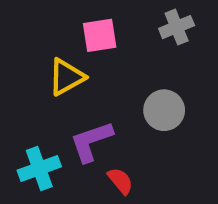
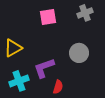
yellow triangle: (66, 77) -> (13, 48), moved
red semicircle: (120, 181) -> (58, 87), turned 56

